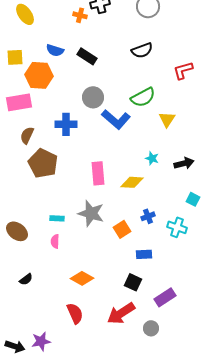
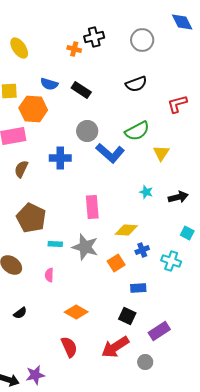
brown pentagon: (43, 163) -> (31, 218), moved
yellow diamond: (132, 182) -> (126, 230), moved
cyan rectangle: (57, 218) -> (55, 244), moved

